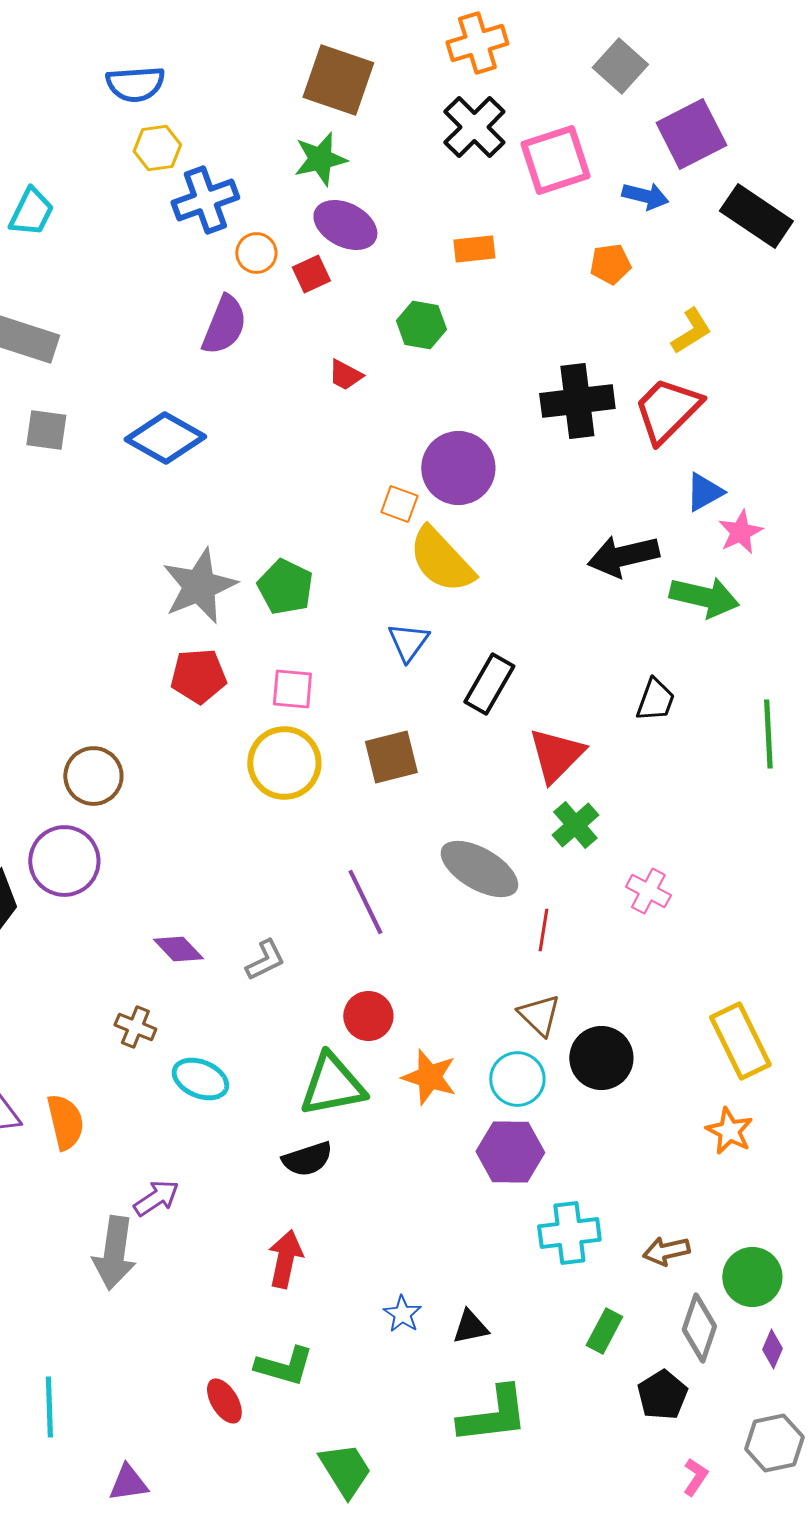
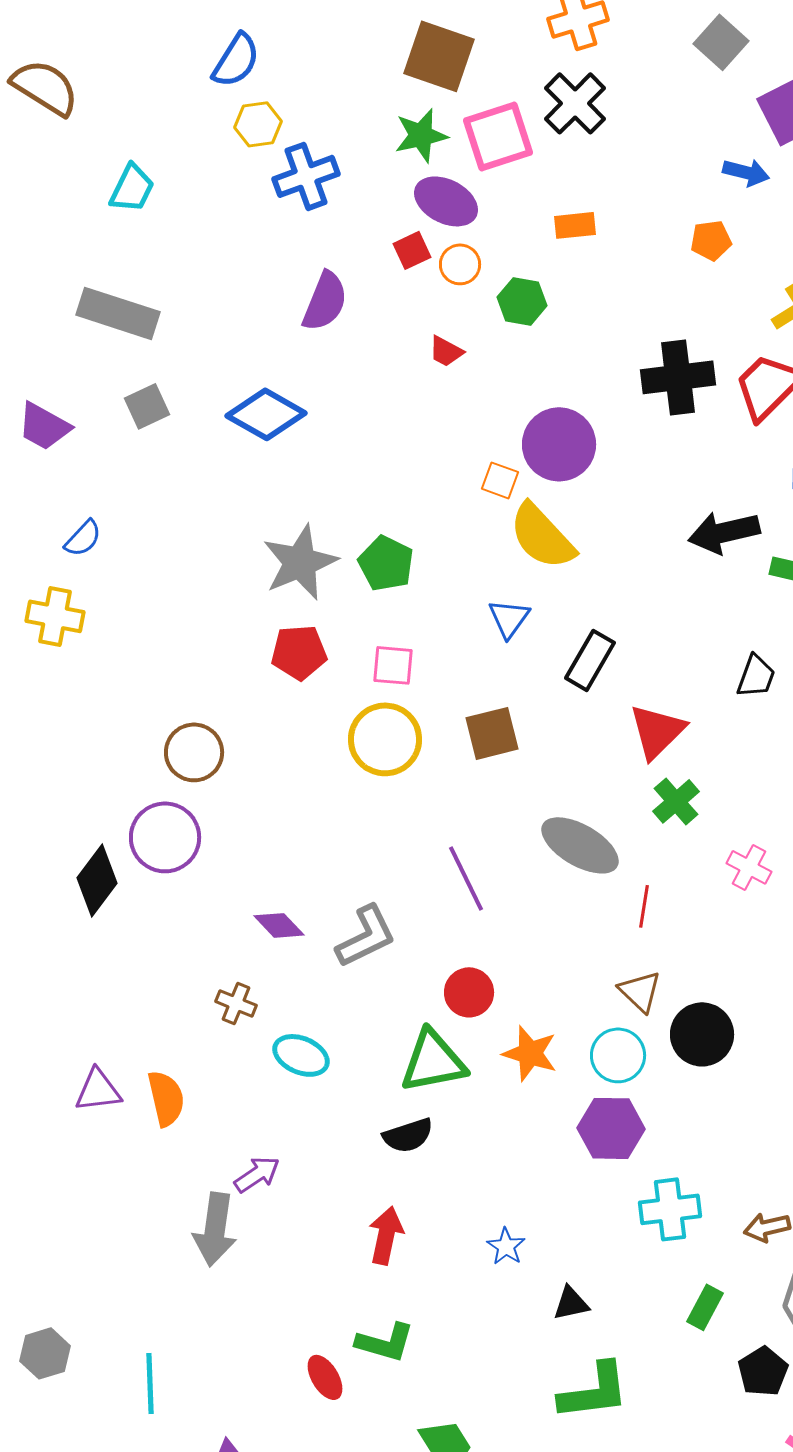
blue semicircle: (135, 84) -> (236, 60), turned -54
pink square: (555, 160) -> (498, 136), moved
orange circle: (256, 253) -> (460, 264), moved
gray square: (46, 430) -> (147, 406), turned -33
gray L-shape: (265, 960) -> (366, 936), size x1.5
blue star: (402, 1314) -> (506, 1246), moved

